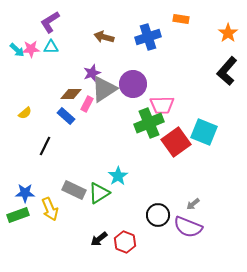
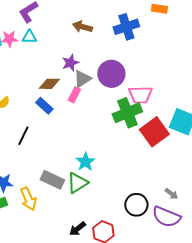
gray triangle: (104, 89) -> (82, 79), size x0.7
pink rectangle: (87, 104) -> (74, 95), moved
cyan star: (118, 176) -> (85, 162), moved
gray arrow: (193, 204) -> (171, 194), turned -104

